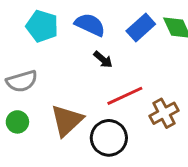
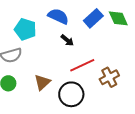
cyan pentagon: (42, 26) -> (25, 29), moved
brown triangle: (67, 120) -> (42, 82), size x0.7

